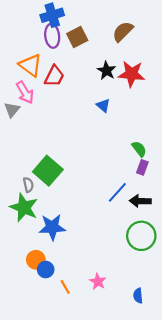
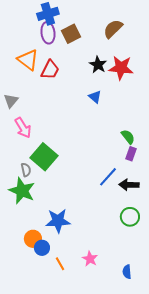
pink arrow: (25, 92) -> (23, 128), moved
blue star: (52, 227) -> (58, 221), moved
green circle: (141, 236) -> (130, 217), size x0.7

